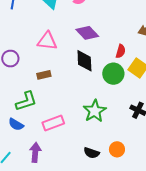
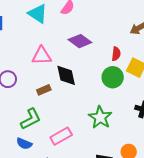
black diamond: (84, 61) -> (66, 75), moved

